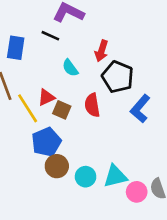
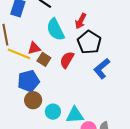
cyan semicircle: (70, 68) -> (55, 30), size x1.6
red semicircle: (92, 105) -> (67, 60), turned 30
yellow line: (28, 108) -> (19, 54), turned -45

